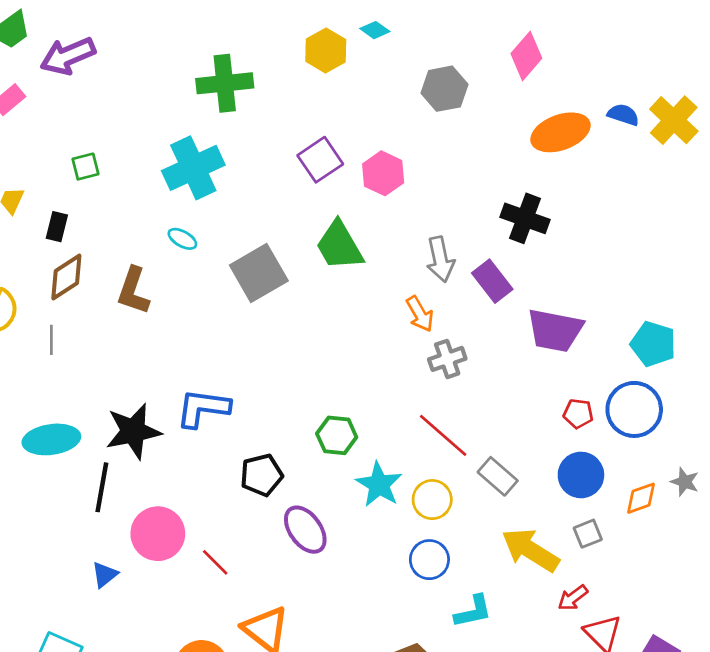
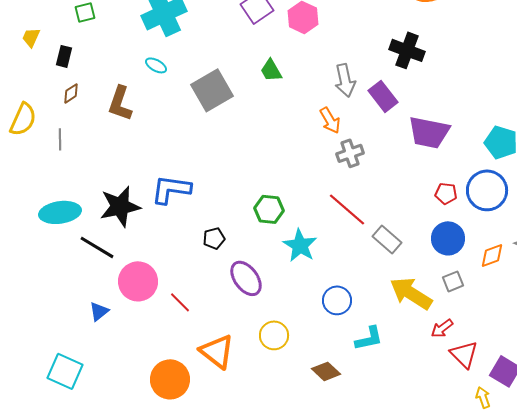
green trapezoid: (339, 246) -> (271, 70), size x0.6
brown diamond: (66, 277) -> (71, 93), size x0.6
black pentagon: (262, 475) -> (214, 238), size x0.7
black line: (102, 487) -> (97, 247), turned -69
yellow circle: (432, 500) -> (274, 335), moved

